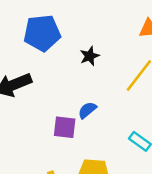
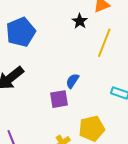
black star: (90, 56) -> (80, 21), moved

